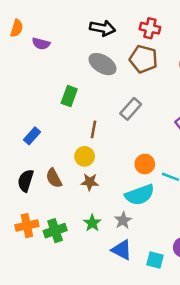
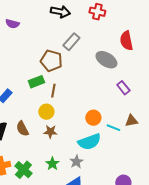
brown pentagon: (144, 59) -> (51, 61), moved
gray ellipse: (103, 64) -> (106, 60), moved
green rectangle: (69, 96) -> (36, 82), moved, turned 49
gray rectangle: (131, 109) -> (71, 42), moved
green cross: (55, 231) -> (23, 170), turned -30

